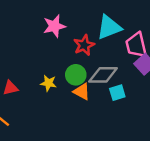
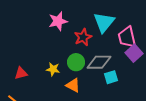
cyan triangle: (109, 27) -> (104, 22), turned -30
orange triangle: (82, 91) -> (73, 85), moved

